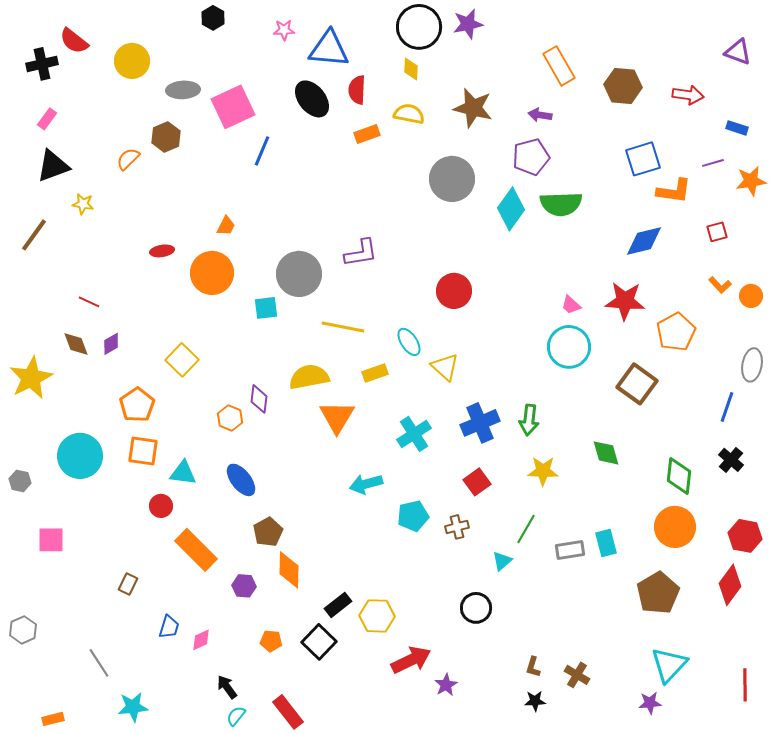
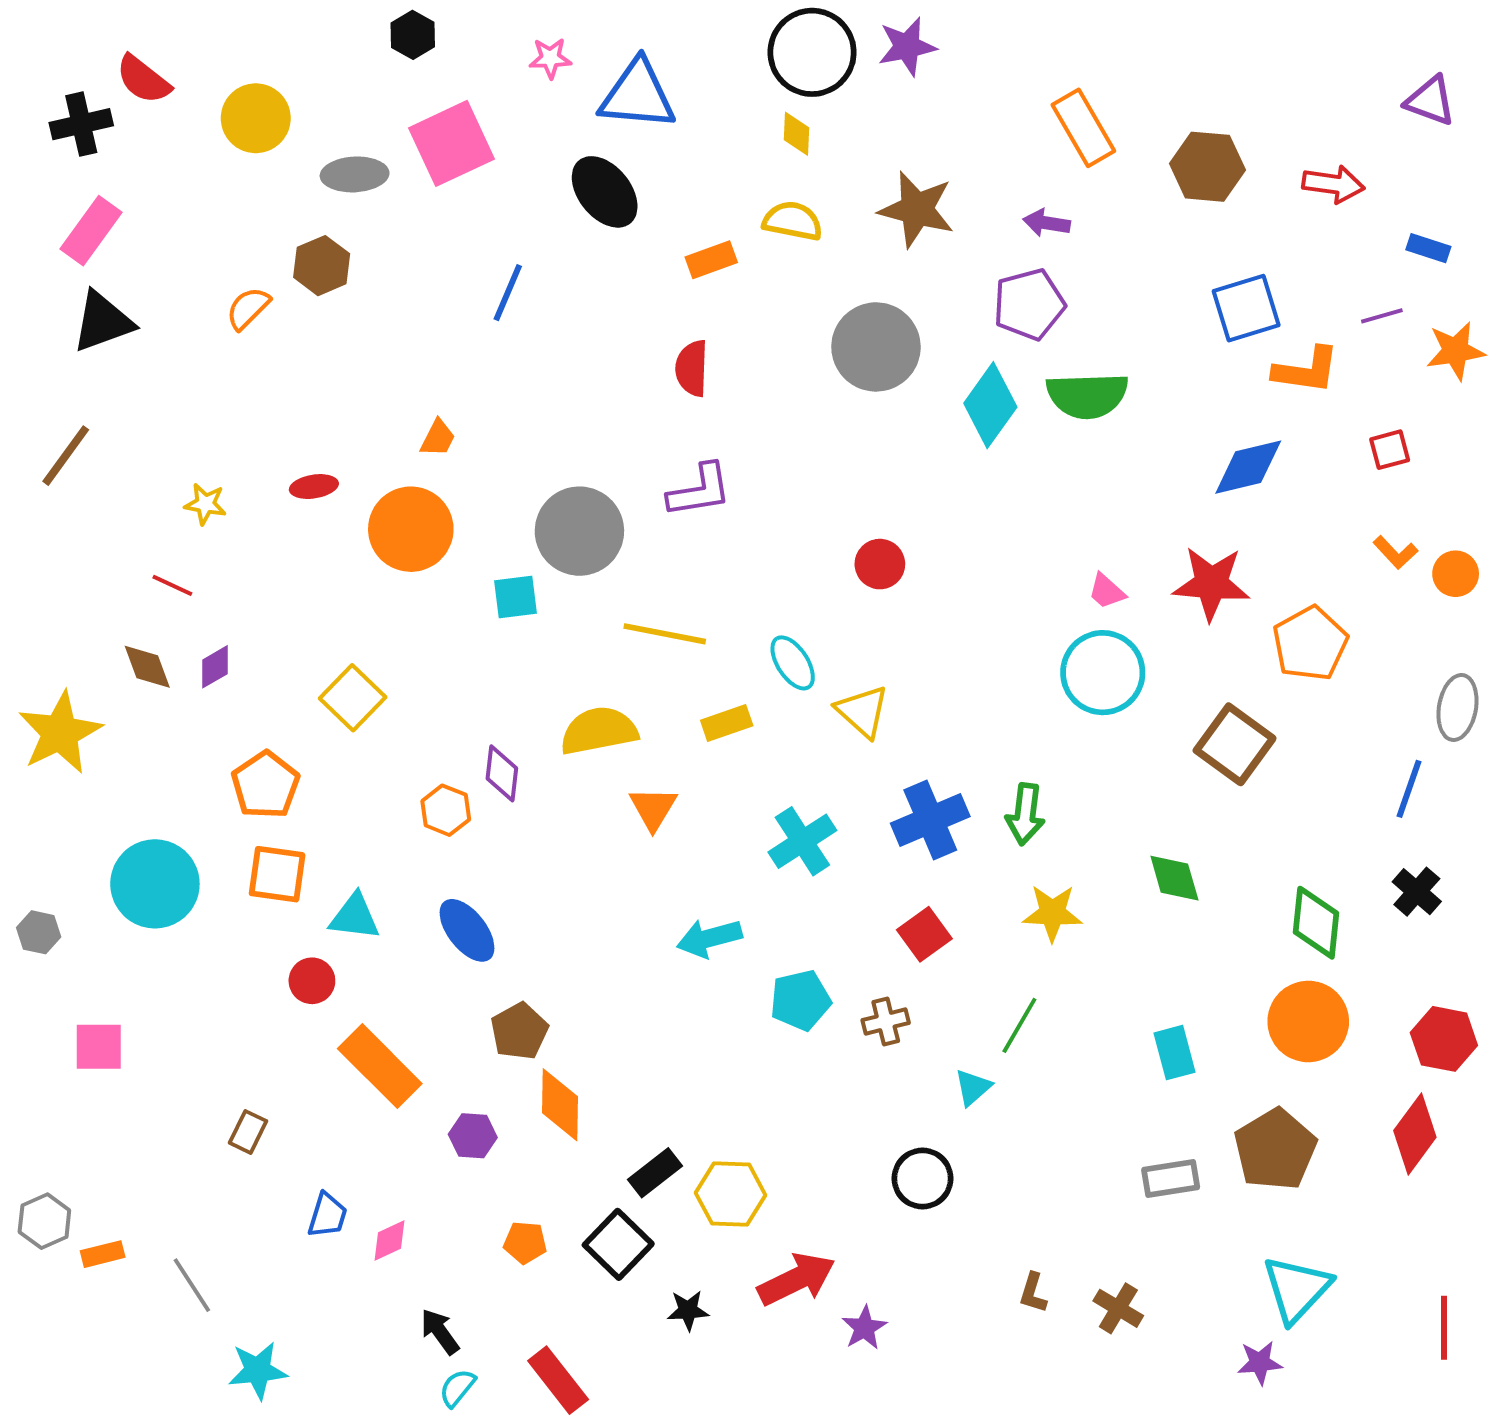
red semicircle: (357, 90) -> (692, 368), moved
pink square: (233, 107) -> (452, 143), moved
pink rectangle: (47, 119) -> (91, 231), size x1.6
yellow star: (83, 204) -> (205, 504), moved
red circle: (454, 291) -> (880, 564), size x0.7
orange triangle: (337, 417) -> (653, 808), size x0.7
gray rectangle: (570, 550) -> (1171, 1178), moved
black star: (535, 701) -> (688, 1310), moved
orange rectangle: (53, 719) -> (103, 1254), moved

